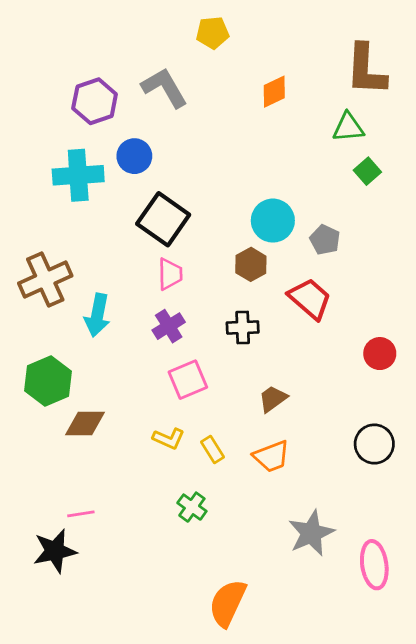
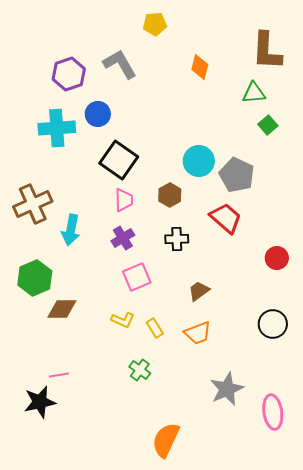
orange diamond: (274, 92) -> (200, 67), turned -50
gray pentagon: (325, 240) -> (237, 175), size x1.6
brown hexagon: (251, 264) -> (170, 195), moved

